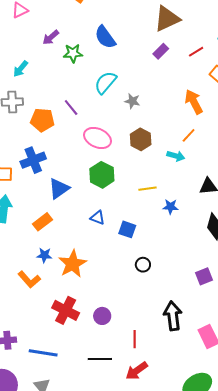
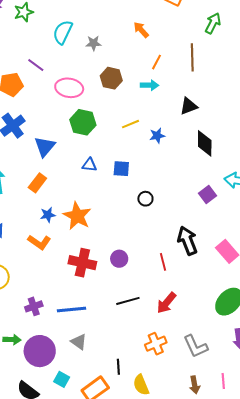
orange arrow: (194, 102) -> (141, 30), moved, size x0.7
red line: (135, 339) -> (163, 262), moved

